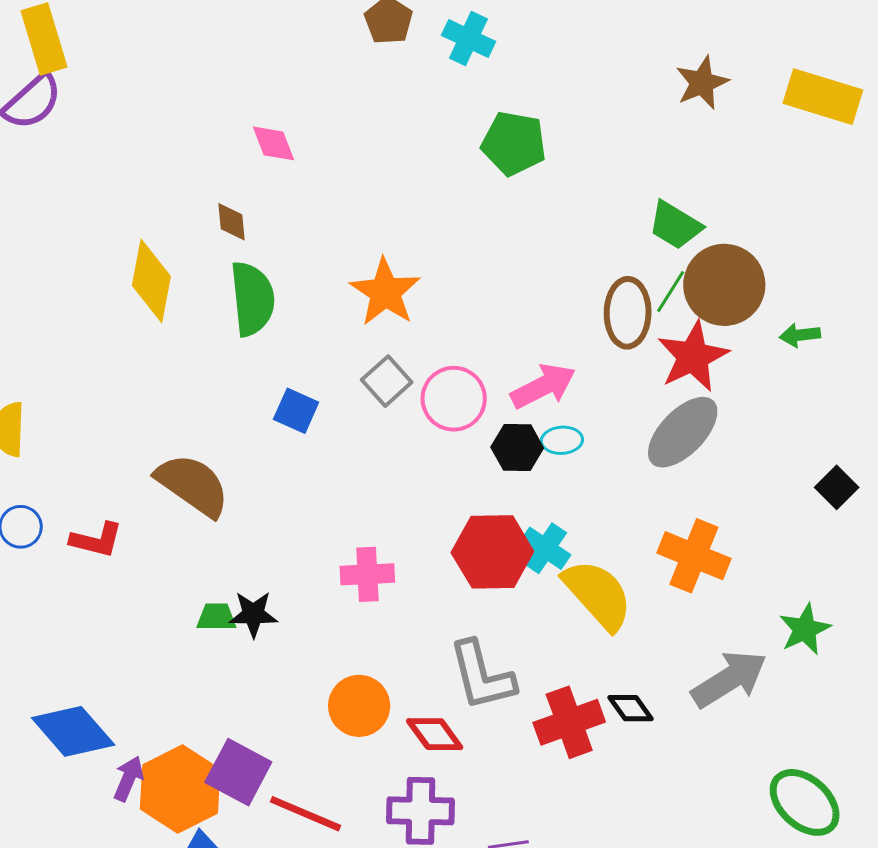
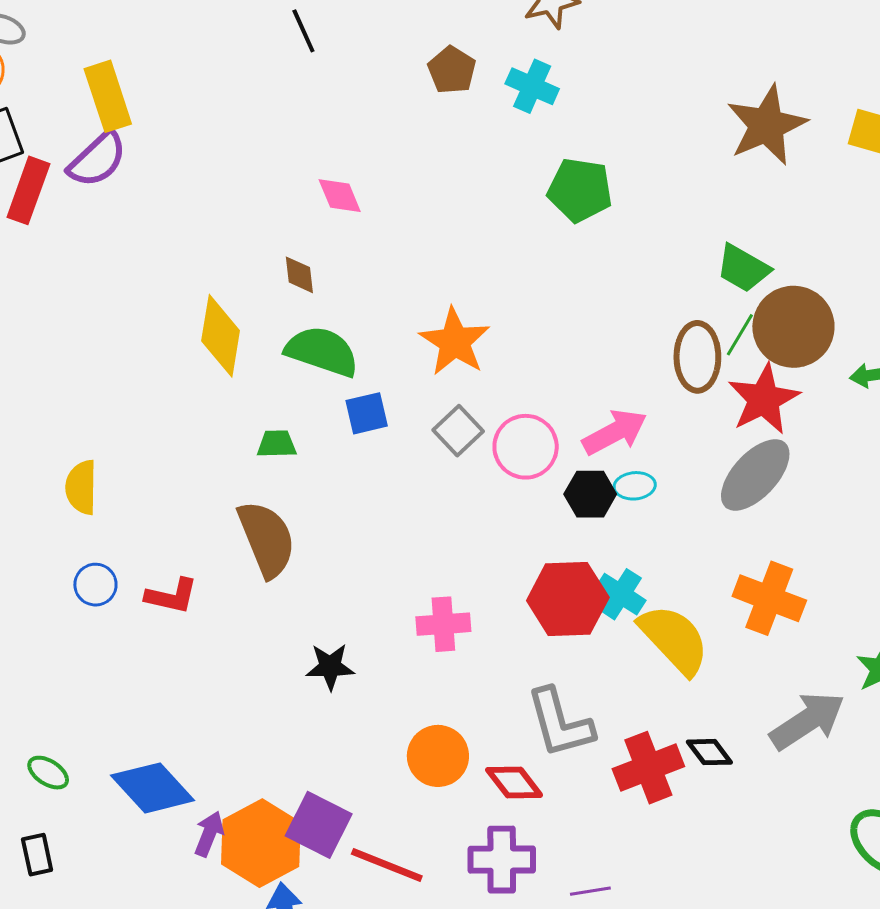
brown star: (702, 83) -> (767, 125), size x1.5
green semicircle: (252, 299) -> (322, 351), turned -64
blue square: (296, 411) -> (367, 413), moved, turned -36
brown semicircle: (193, 485) -> (267, 539), turned 34
green trapezoid: (216, 617) -> (277, 444), moved

